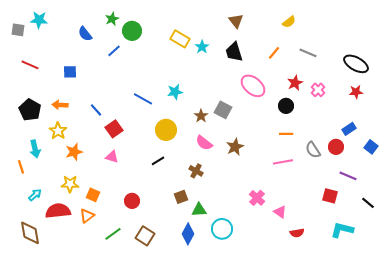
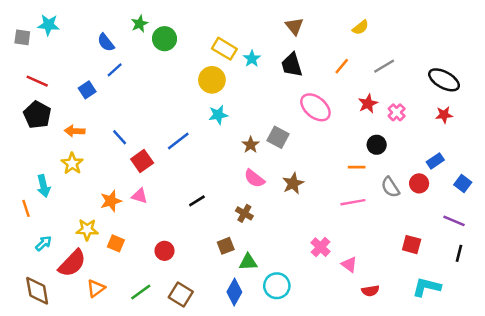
blue line: (114, 51) -> (115, 70), moved
gray line: (308, 53) -> (384, 66), turned -54
blue square: (70, 72) -> (87, 90), turned -32
blue line: (143, 99) -> (178, 141), moved, turned -66
black circle: (286, 106) -> (377, 145), moved
black pentagon: (30, 110) -> (37, 115), moved
yellow circle: (166, 130) -> (212, 80), moved
orange star: (74, 152) -> (111, 201), moved
purple line: (348, 176) -> (454, 221), moved
black line: (368, 203) -> (459, 253), turned 64
red semicircle: (58, 211) -> (72, 263), turned 140
orange triangle: (87, 216) -> (96, 288), moved

